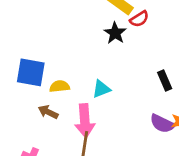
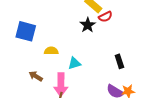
blue square: (31, 72) -> (26, 31), moved
yellow semicircle: (60, 86) -> (51, 51), moved

